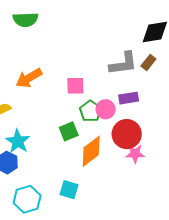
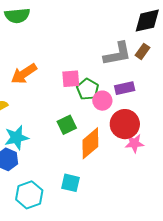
green pentagon: (90, 111) -> (88, 89), moved
cyan star: (18, 141) -> (16, 138), turned 30

